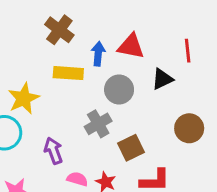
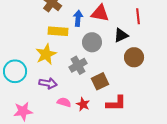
yellow star: (24, 98) -> (46, 54), moved
brown circle: (189, 128) -> (134, 57), moved
purple arrow: (53, 151) -> (48, 83), turned 120

